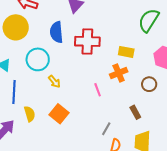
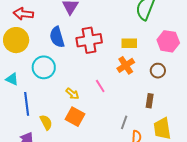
yellow arrow: (54, 82) -> (72, 94), moved
pink line: (98, 90) -> (100, 86), moved
brown rectangle: (135, 112) -> (150, 101), turned 48

